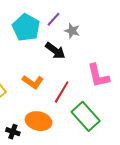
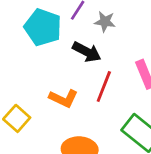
red line: (62, 92) -> (104, 87), moved

